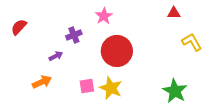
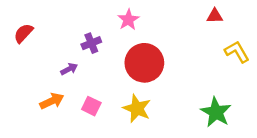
pink square: (87, 86) -> (91, 106), moved, turned 35

